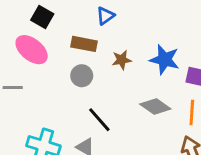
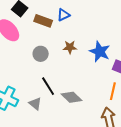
brown rectangle: (84, 44) -> (43, 21), moved
gray diamond: (155, 106) -> (72, 97), moved

